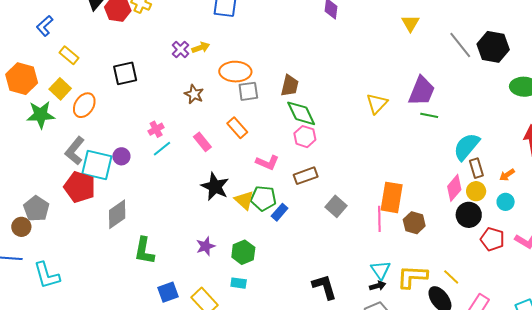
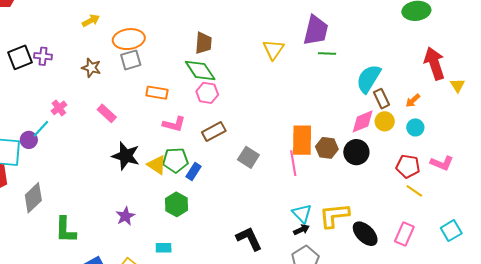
purple cross: (181, 49) -> (43, 56), moved, turned -30
brown trapezoid: (290, 86) -> (203, 43), moved
gray square: (248, 91) -> (131, 60), moved
orange rectangle: (237, 128) -> (157, 93), moved, turned -30
cyan line: (162, 149) -> (41, 129), moved
pink diamond: (454, 188) -> (363, 121), turned 36
black circle: (469, 215) -> (356, 152), moved
brown hexagon: (414, 223) -> (327, 148), moved
green hexagon: (243, 252) -> (177, 204), moved
yellow line: (451, 277) -> (414, 191), moved

